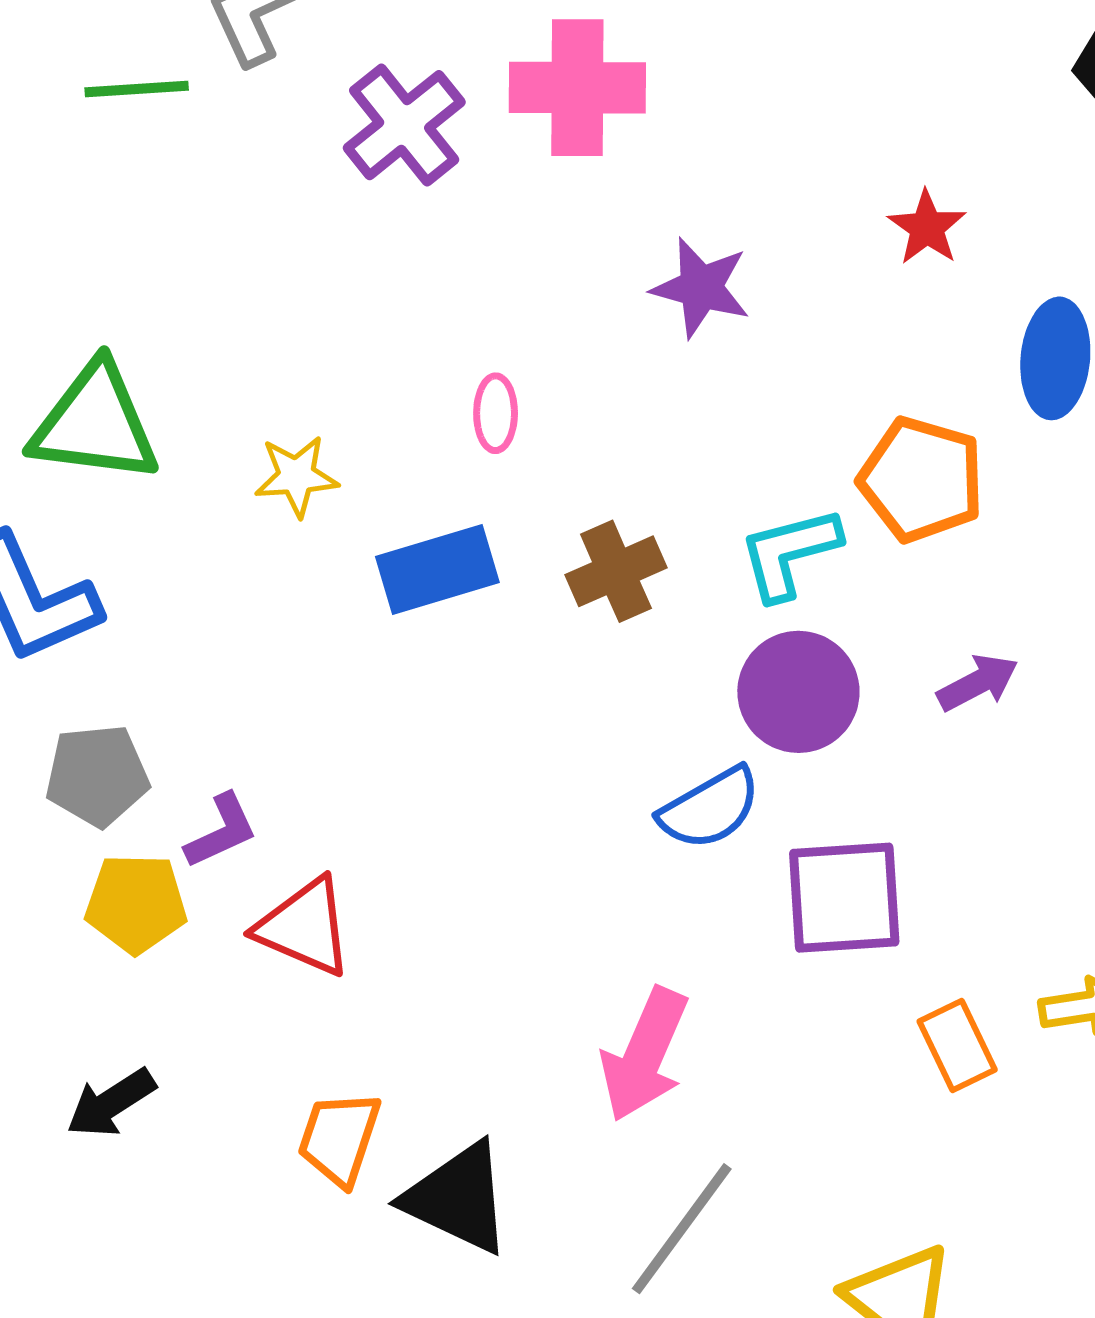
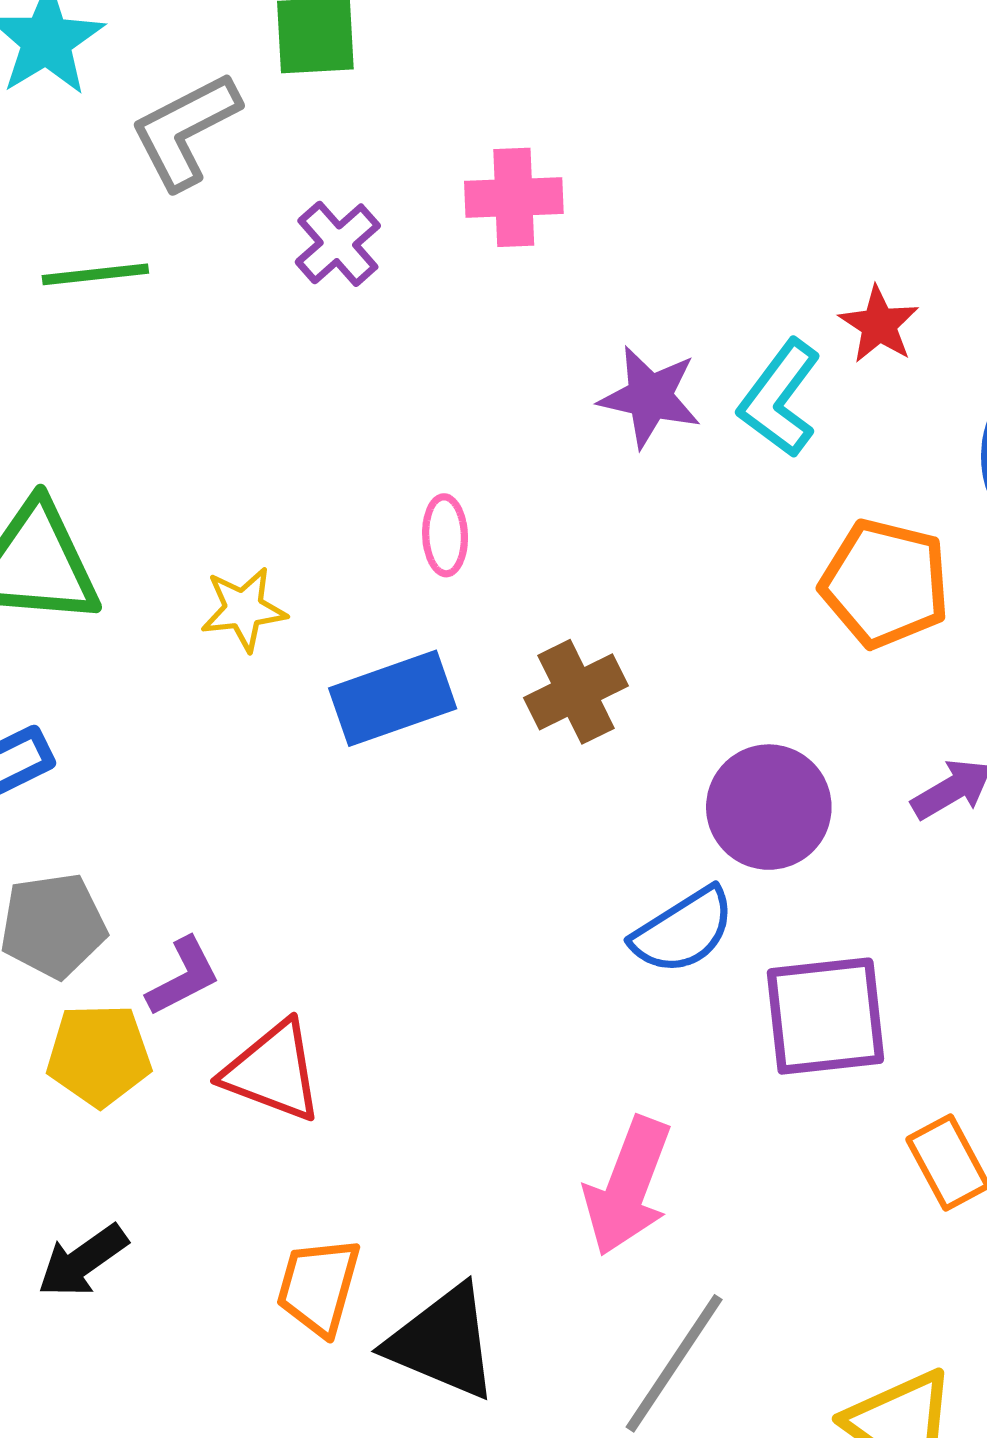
pink cross: (577, 88) -> (514, 197), size x0.7
green line: (137, 89) -> (95, 274), moved
purple cross: (404, 125) -> (338, 244), size x0.7
cyan L-shape: (789, 553) -> (780, 398), moved, turned -36

